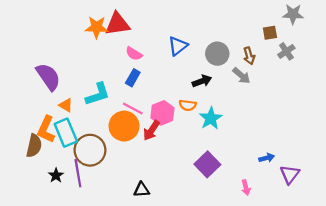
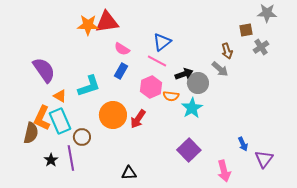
gray circle: (217, 54) -> (198, 83), moved
pink line: (133, 108) -> (157, 61), moved
pink hexagon: (162, 113) -> (151, 87), moved
brown circle: (90, 150) -> (82, 137), size x0.6
blue arrow: (267, 158) -> (243, 144), turned 80
pink arrow: (246, 187) -> (224, 171), size x1.5

